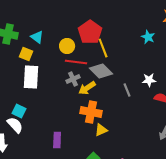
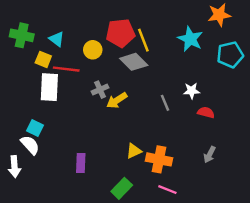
red pentagon: (90, 32) -> (120, 33), turned 30
cyan star: (148, 37) -> (190, 39), size x1.5
yellow line: (103, 48) -> (143, 40), moved
red line: (76, 62) -> (66, 69), moved
gray diamond: (101, 71) -> (134, 62), moved
orange cross: (91, 112) -> (159, 159), moved

